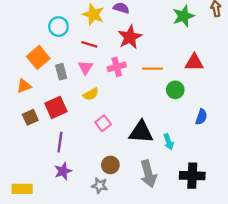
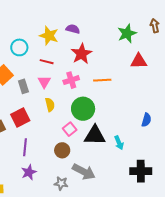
red triangle: (194, 62) -> (139, 61), moved
green circle: (175, 90) -> (83, 109), moved, size x1.5
yellow semicircle: (91, 94) -> (50, 105), turned -72
pink square: (103, 123) -> (70, 129), moved
brown circle: (110, 165) -> (62, 150), moved
gray arrow: (148, 174) -> (84, 172), moved, turned -45

